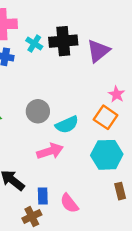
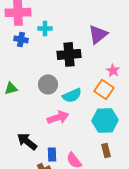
black cross: (63, 41) -> (69, 54), moved
cyan cross: (34, 44) -> (45, 28), turned -32
brown rectangle: (120, 191) -> (106, 150), moved

